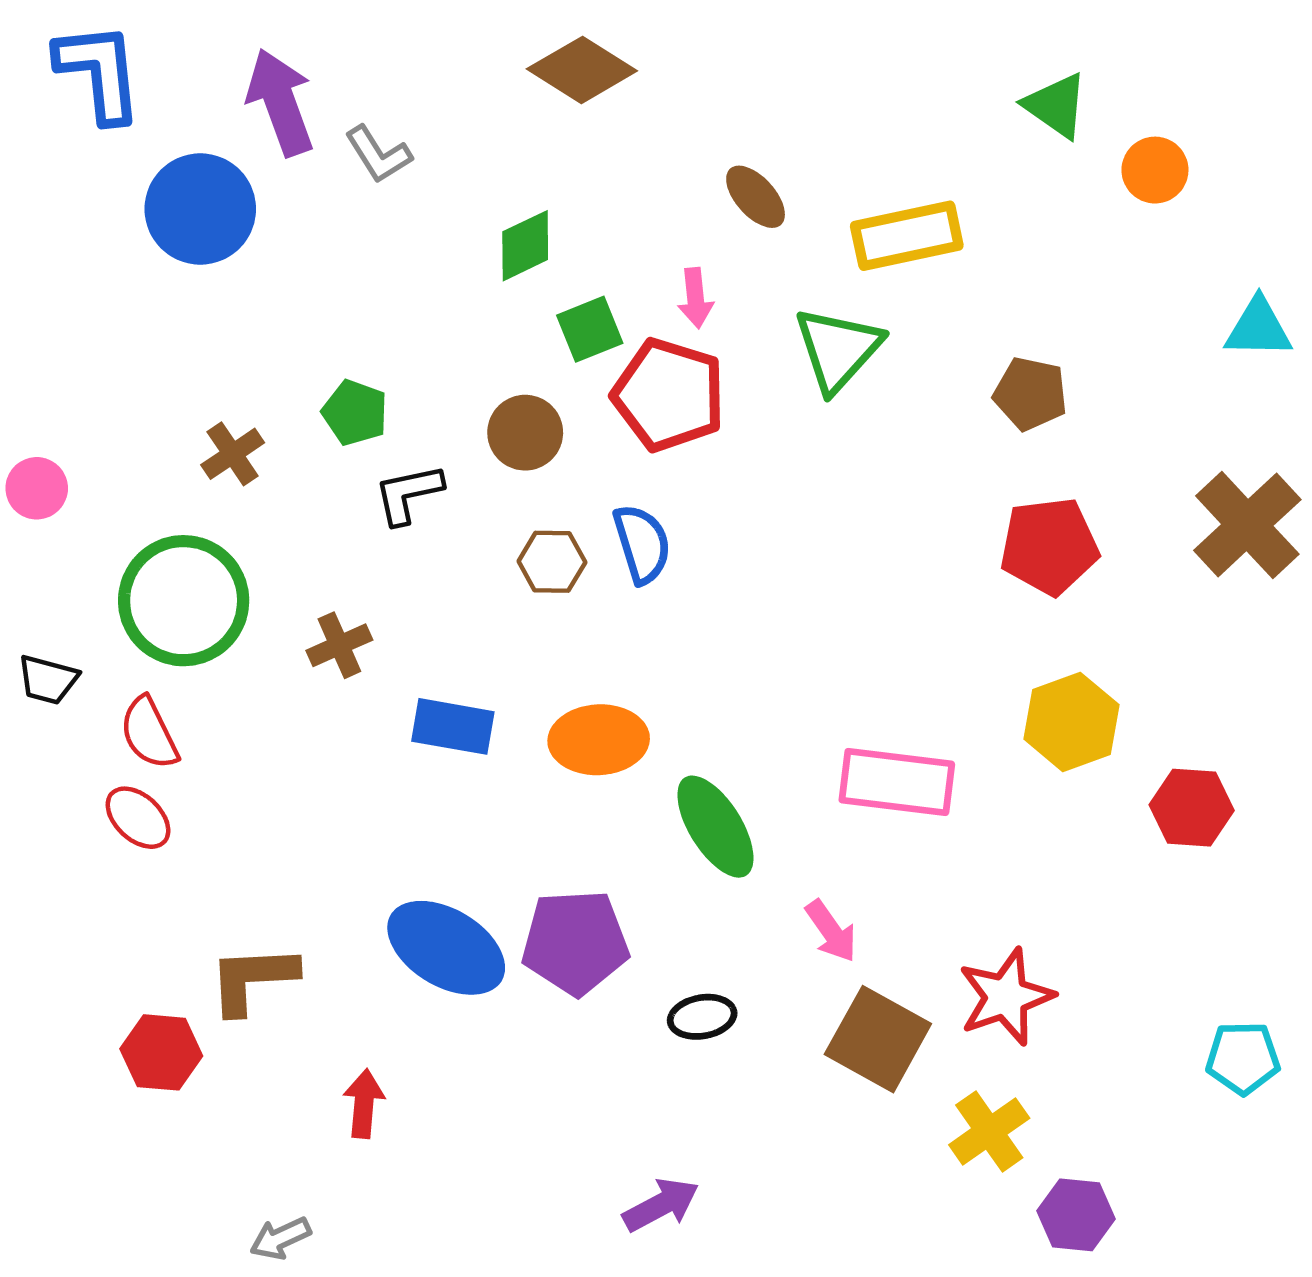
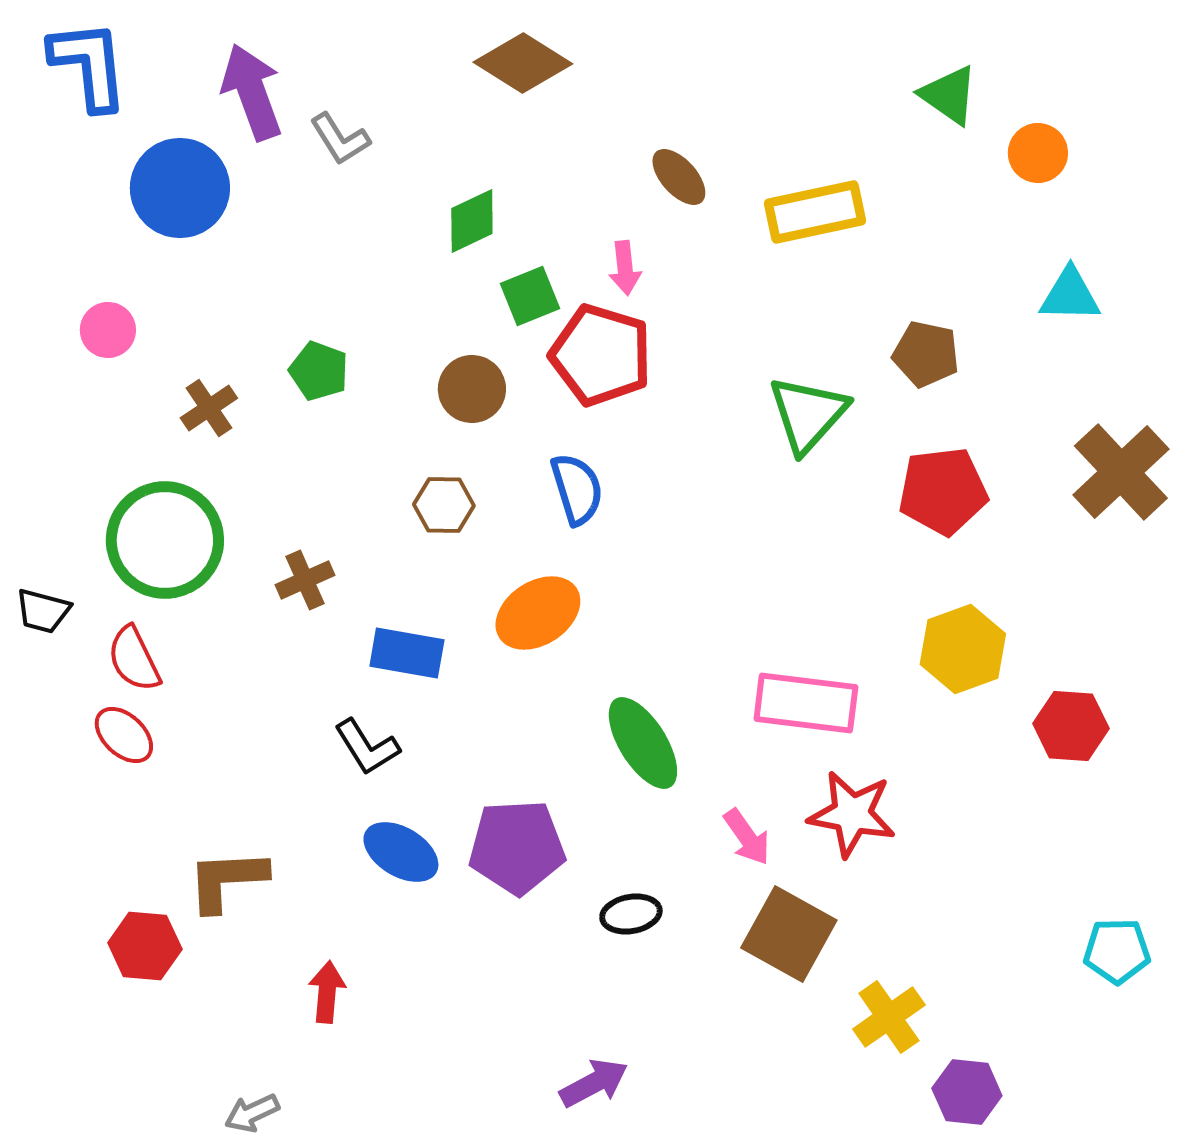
cyan triangle: (1258, 328) -> (1070, 295), moved
green triangle: (838, 349) -> (808, 414), moved
pink circle: (37, 488) -> (108, 330), moved
black L-shape: (408, 494) -> (367, 747), moved, turned -110
brown hexagon: (552, 562) -> (444, 505), moved
orange ellipse: (599, 740) -> (538, 613), moved, turned -30
blue ellipse: (446, 948) -> (401, 852), size x0.7
red star: (1006, 997) -> (852, 814), moved, turned 30

